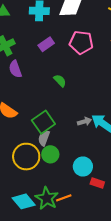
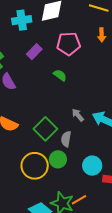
green semicircle: (60, 81) -> (60, 75), moved
gray arrow: (84, 122) -> (78, 115), moved, turned -104
gray semicircle: (44, 138) -> (66, 139), moved

